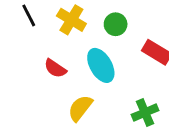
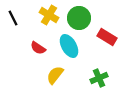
black line: (29, 15) -> (13, 18), moved
green circle: (116, 24) -> (79, 18), size x1.5

